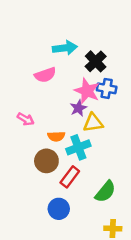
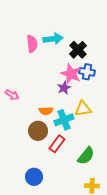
pink semicircle: (45, 75) -> (32, 44), moved, turned -78
pink arrow: (26, 119) -> (12, 95), moved
yellow triangle: (93, 123) -> (83, 109), moved
blue circle: (59, 209) -> (34, 177), moved

